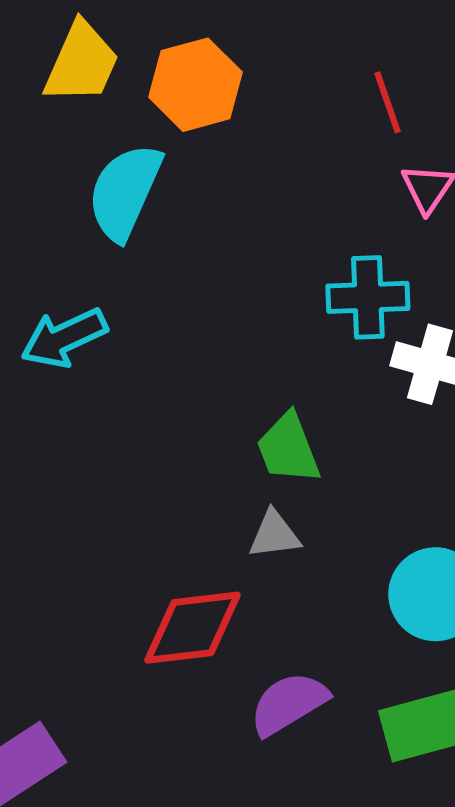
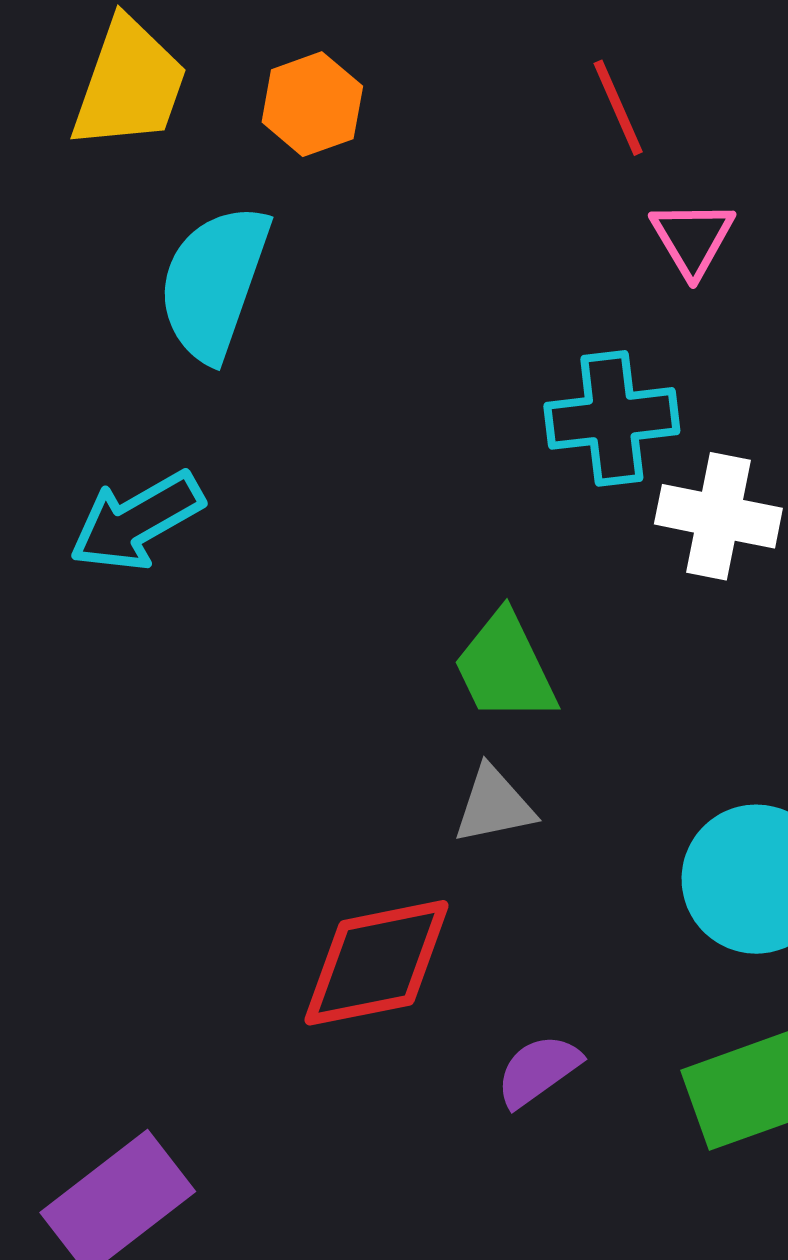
orange hexagon: (196, 85) -> (312, 104), size x0.7
purple semicircle: (289, 703) -> (538, 1070), size x0.7

